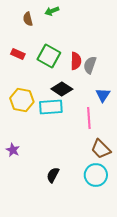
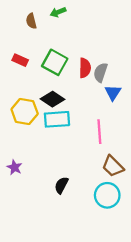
black diamond: (62, 89) -> (52, 99), moved
blue triangle: (103, 95) -> (113, 93), moved
black semicircle: (53, 175) -> (61, 185), moved

